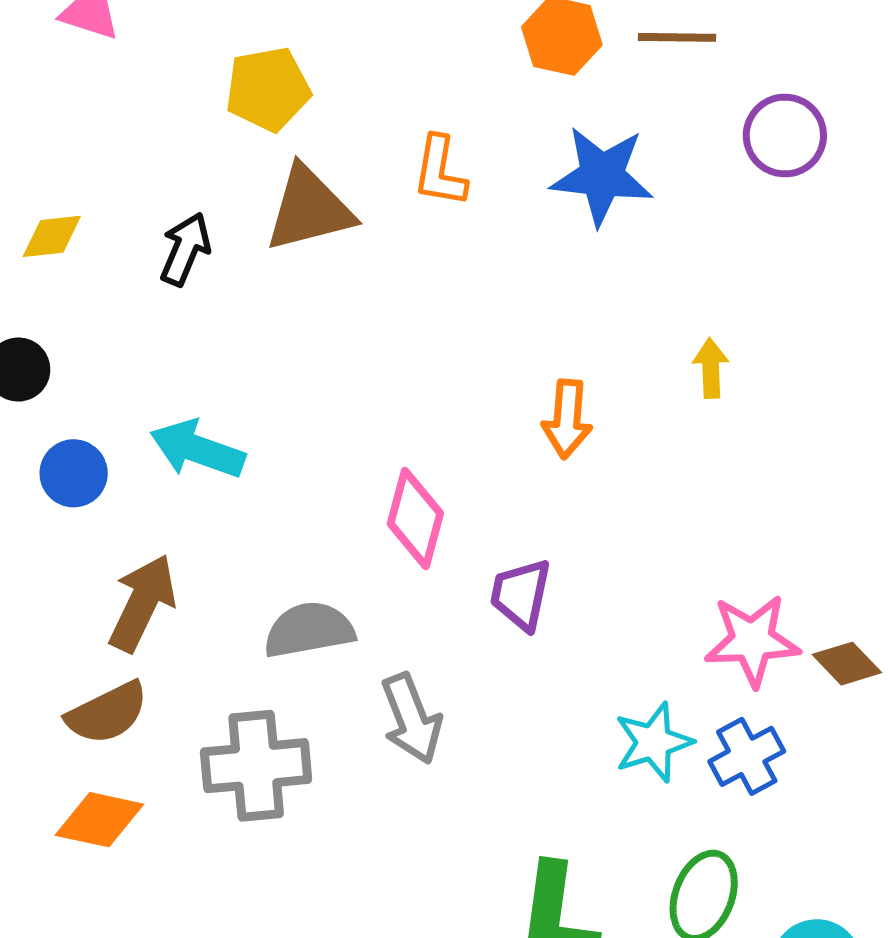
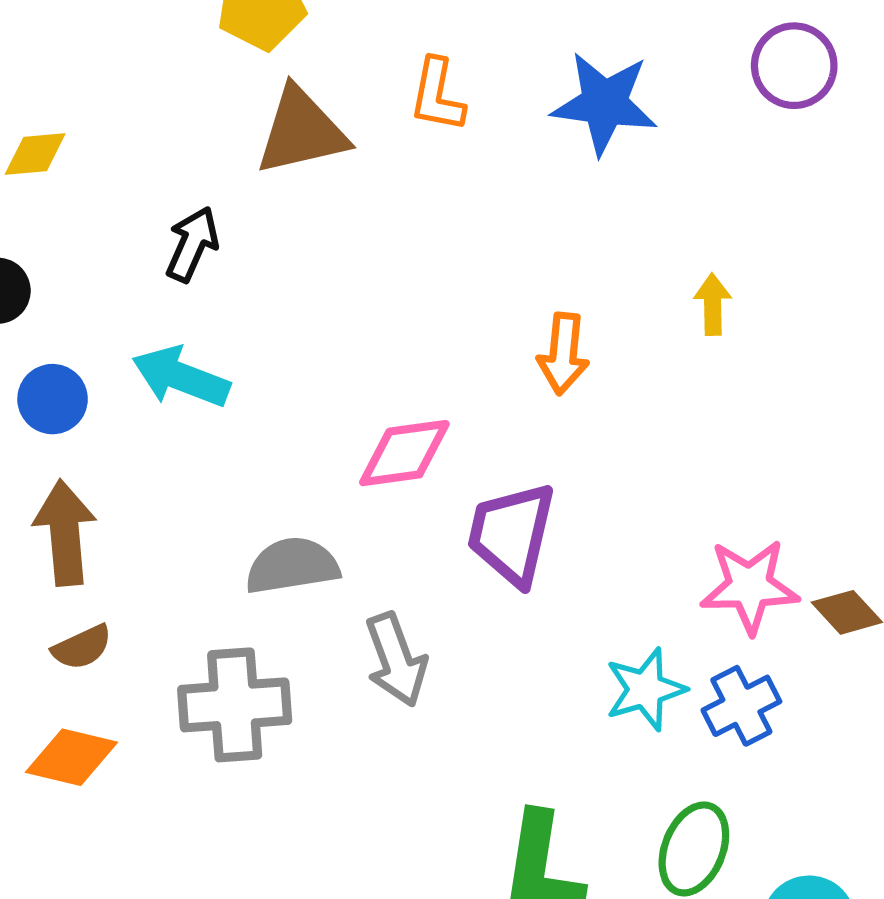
black arrow: (185, 249) -> (192, 244), moved
pink diamond: (415, 518) -> (404, 453), turned 66
purple trapezoid: (521, 594) -> (512, 534), size x1.4
brown arrow: (142, 603) -> (65, 533), moved, turned -32
brown semicircle: (107, 713) -> (82, 647), size x0.7

